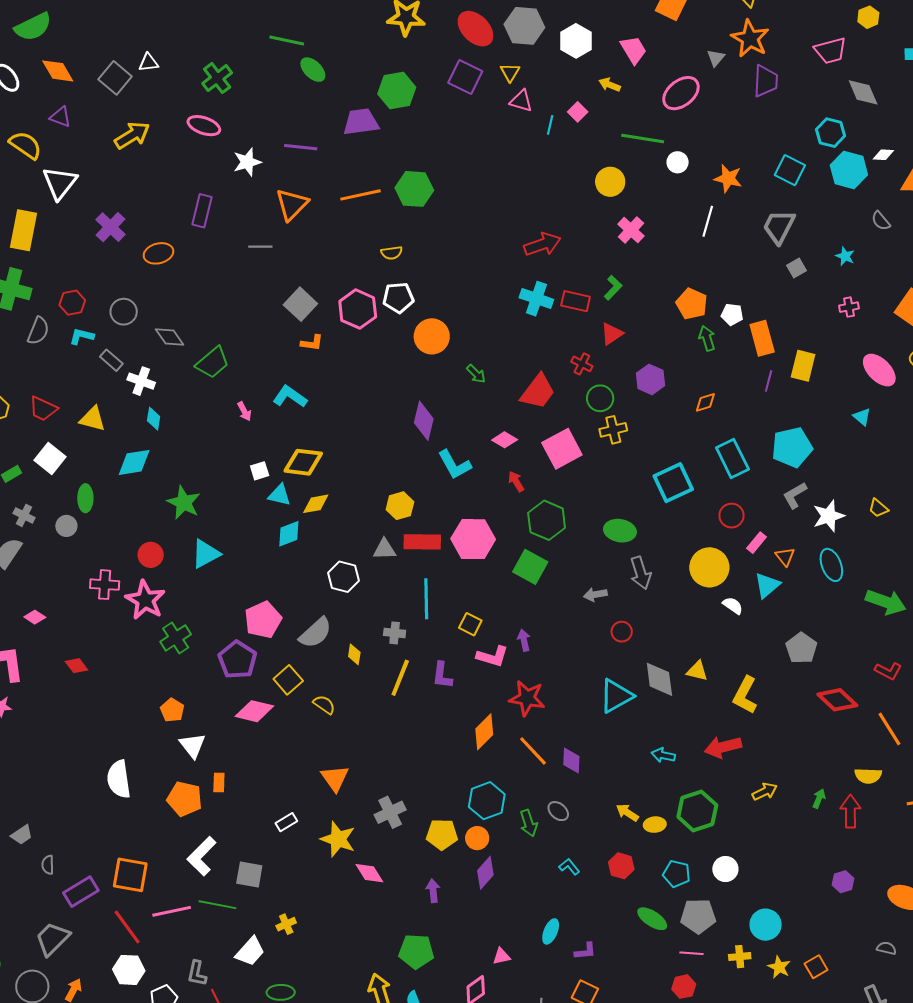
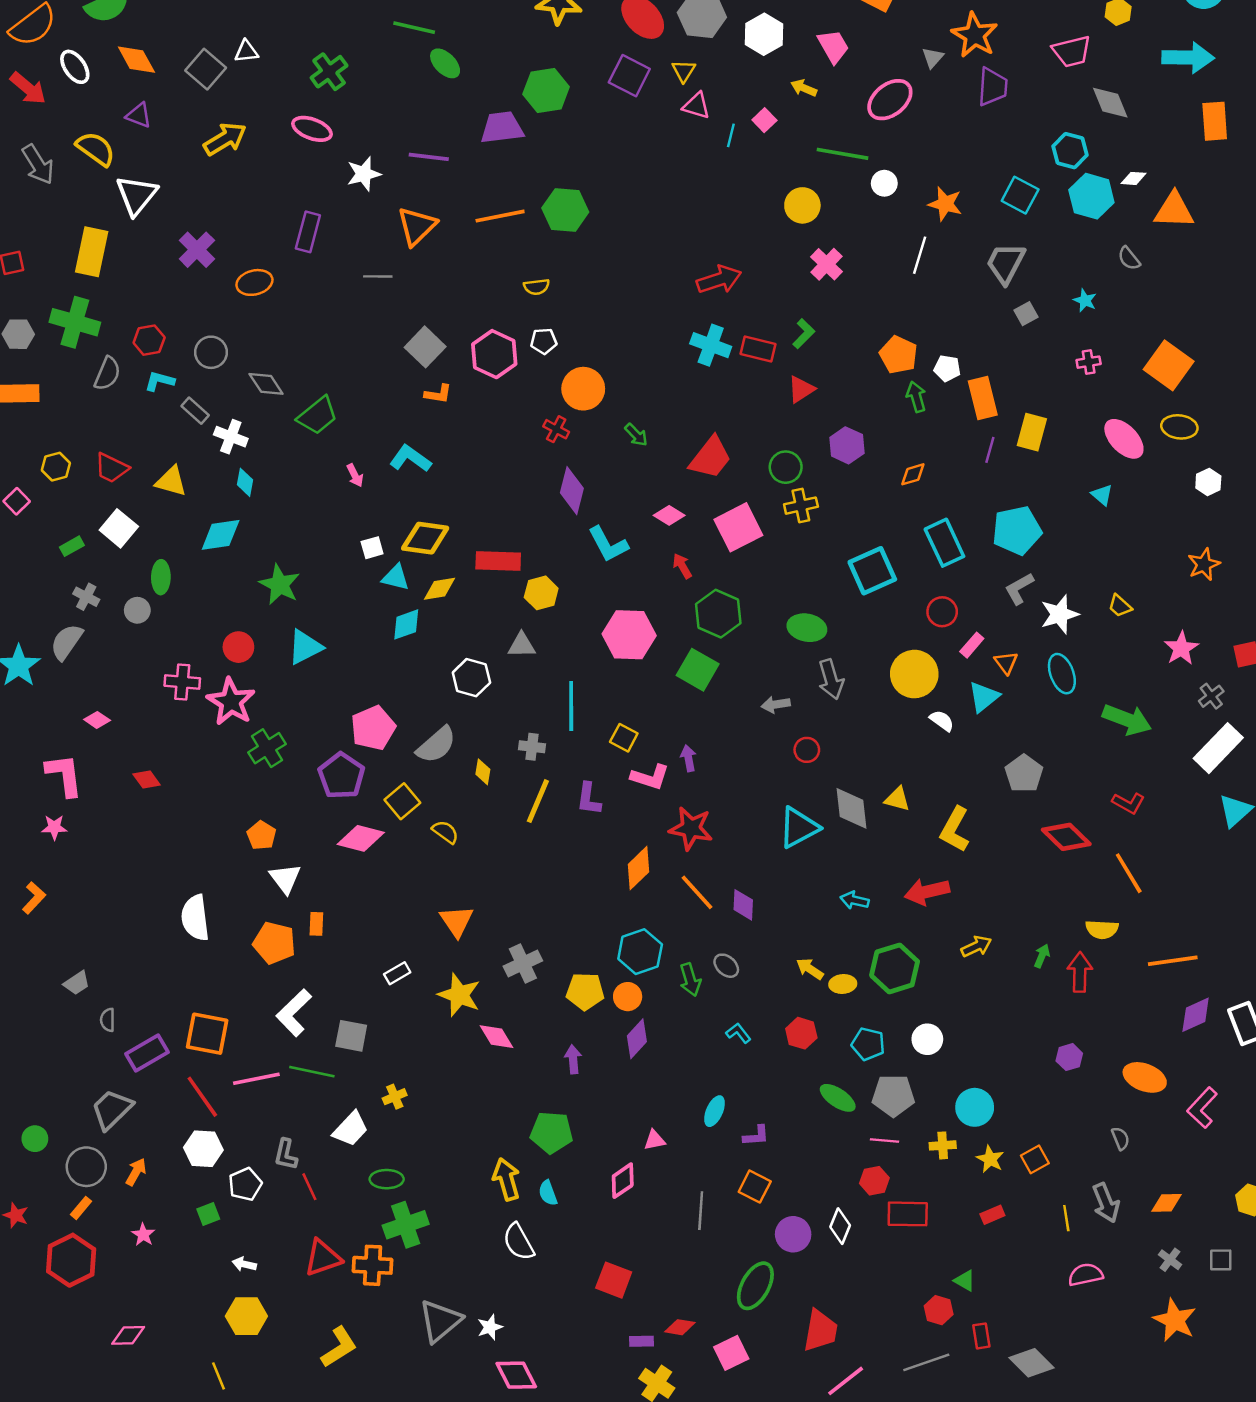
white pentagon: (398, 298) -> (544, 341), size x0.7
red cross: (582, 364) -> (556, 429), moved
red rectangle: (422, 542) -> (498, 561), moved
gray semicircle: (886, 948) -> (1120, 1138), turned 54

